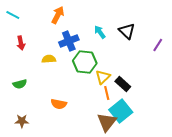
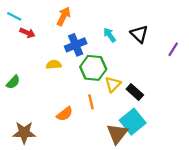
red arrow: (21, 43) -> (27, 33), moved, turned -56
green semicircle: (20, 84) -> (13, 82), moved, turned -32
orange line: (107, 93) -> (91, 102), moved
orange semicircle: (59, 104) -> (65, 114), turned -49
brown star: (22, 121) -> (24, 133), size x1.5

